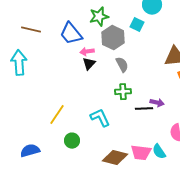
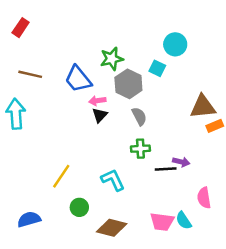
brown diamond: (115, 158) -> (112, 228), moved

